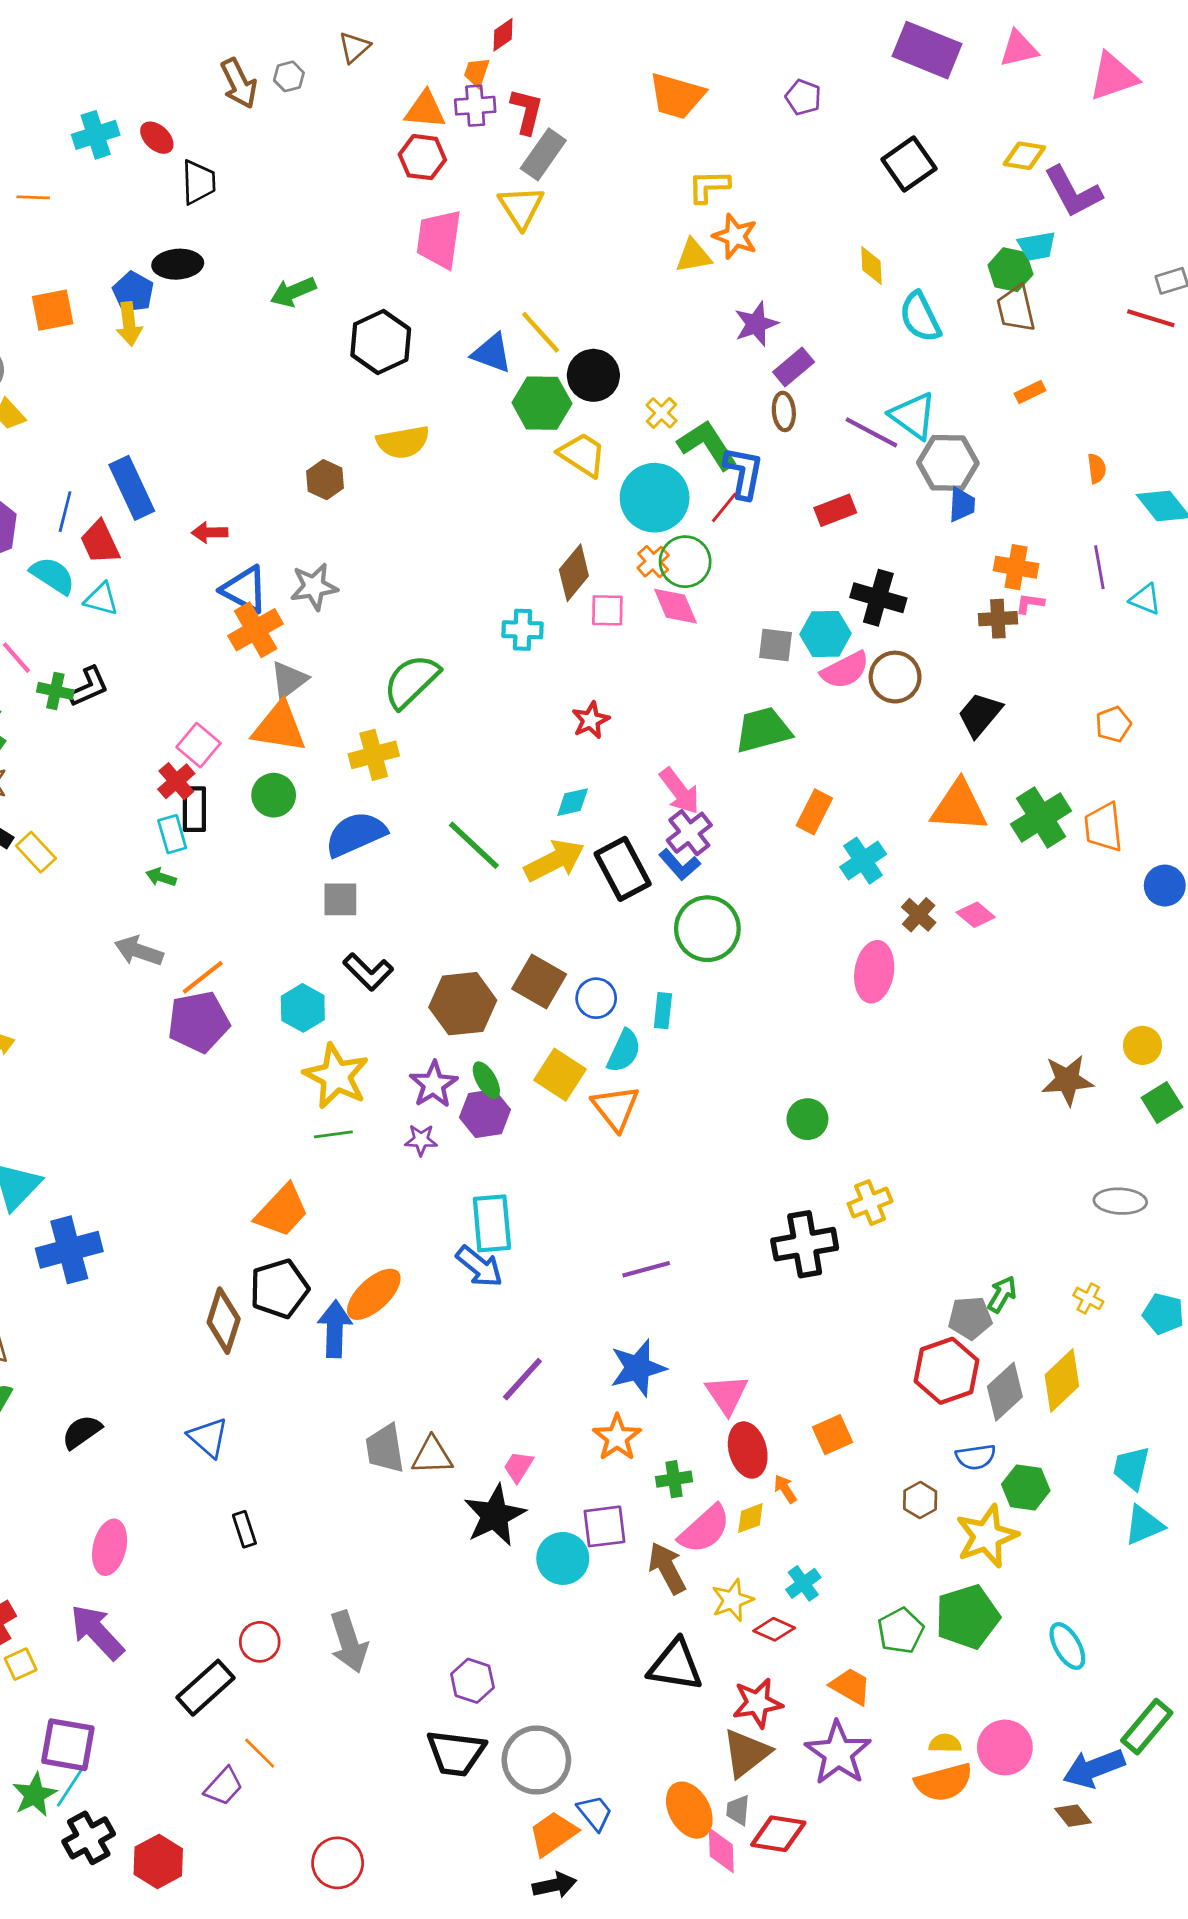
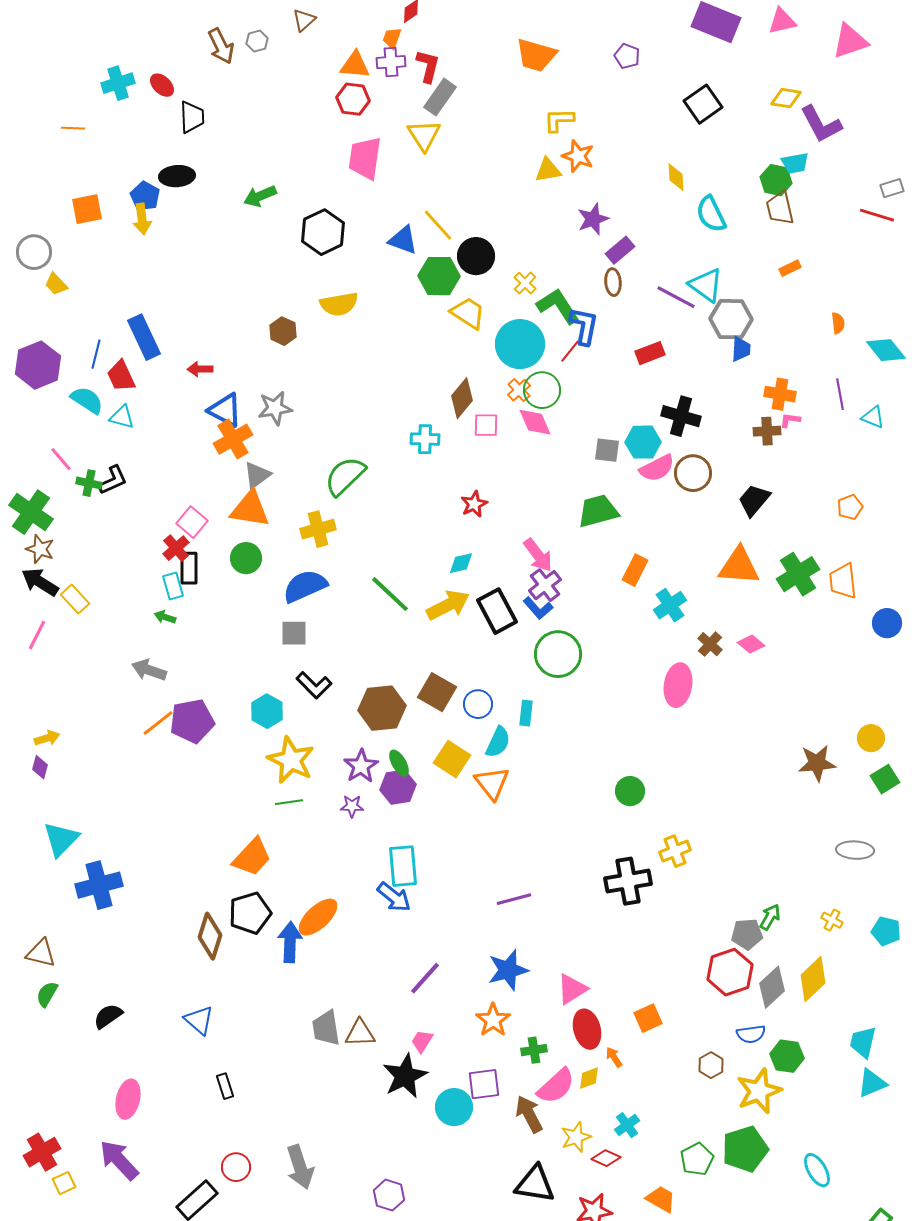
orange line: (203, 977) -> (158, 723), moved
pink triangle: (727, 1394) -> (572, 989), turned 32

